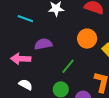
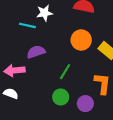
cyan line: (25, 19) -> (27, 25), moved
white semicircle: (26, 85) -> (11, 94), moved

